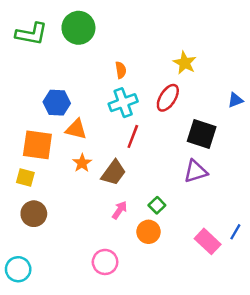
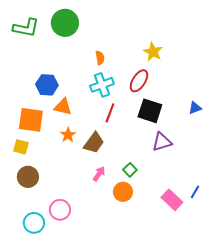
blue triangle: (235, 100) -> (195, 108), moved
black square: (202, 134) -> (150, 111), moved
pink circle: (105, 262) -> (60, 210), moved
cyan circle: (18, 269) -> (34, 223), moved

